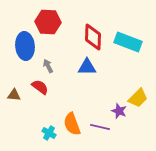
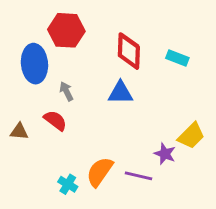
cyan rectangle: (128, 42) -> (177, 58), size x0.6
orange semicircle: (72, 124) -> (100, 172), turned 55

